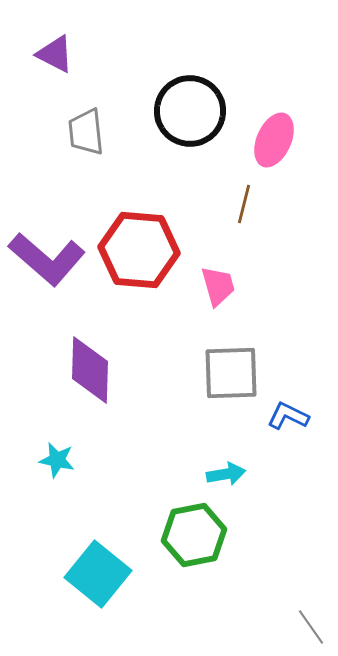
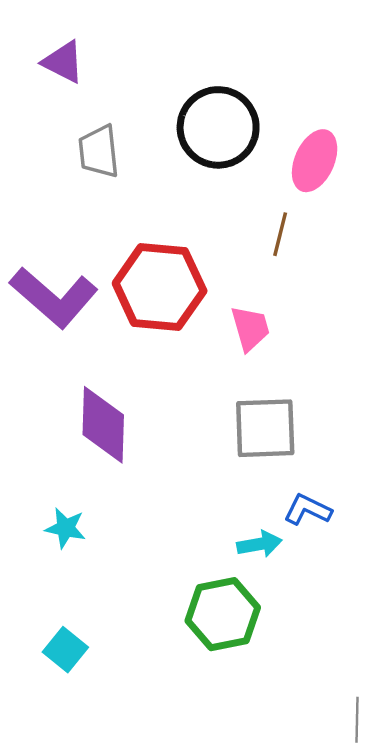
blue L-shape: (288, 416) -> (308, 510), moved
cyan square: (98, 574) -> (65, 650), moved, size x0.6
gray line: (311, 627) -> (357, 720), turned 36

